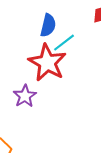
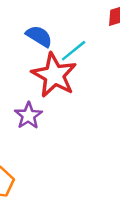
blue semicircle: (48, 25) -> (39, 36), moved, turned -70

